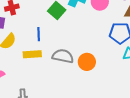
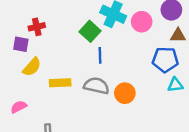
blue line: (39, 34) -> (100, 55), moved

